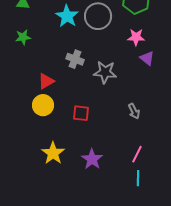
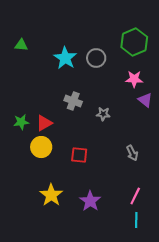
gray circle: (98, 16) -> (96, 58), size x0.7
green star: (23, 37) -> (21, 122), moved
gray star: (105, 72) -> (103, 114), size x0.6

